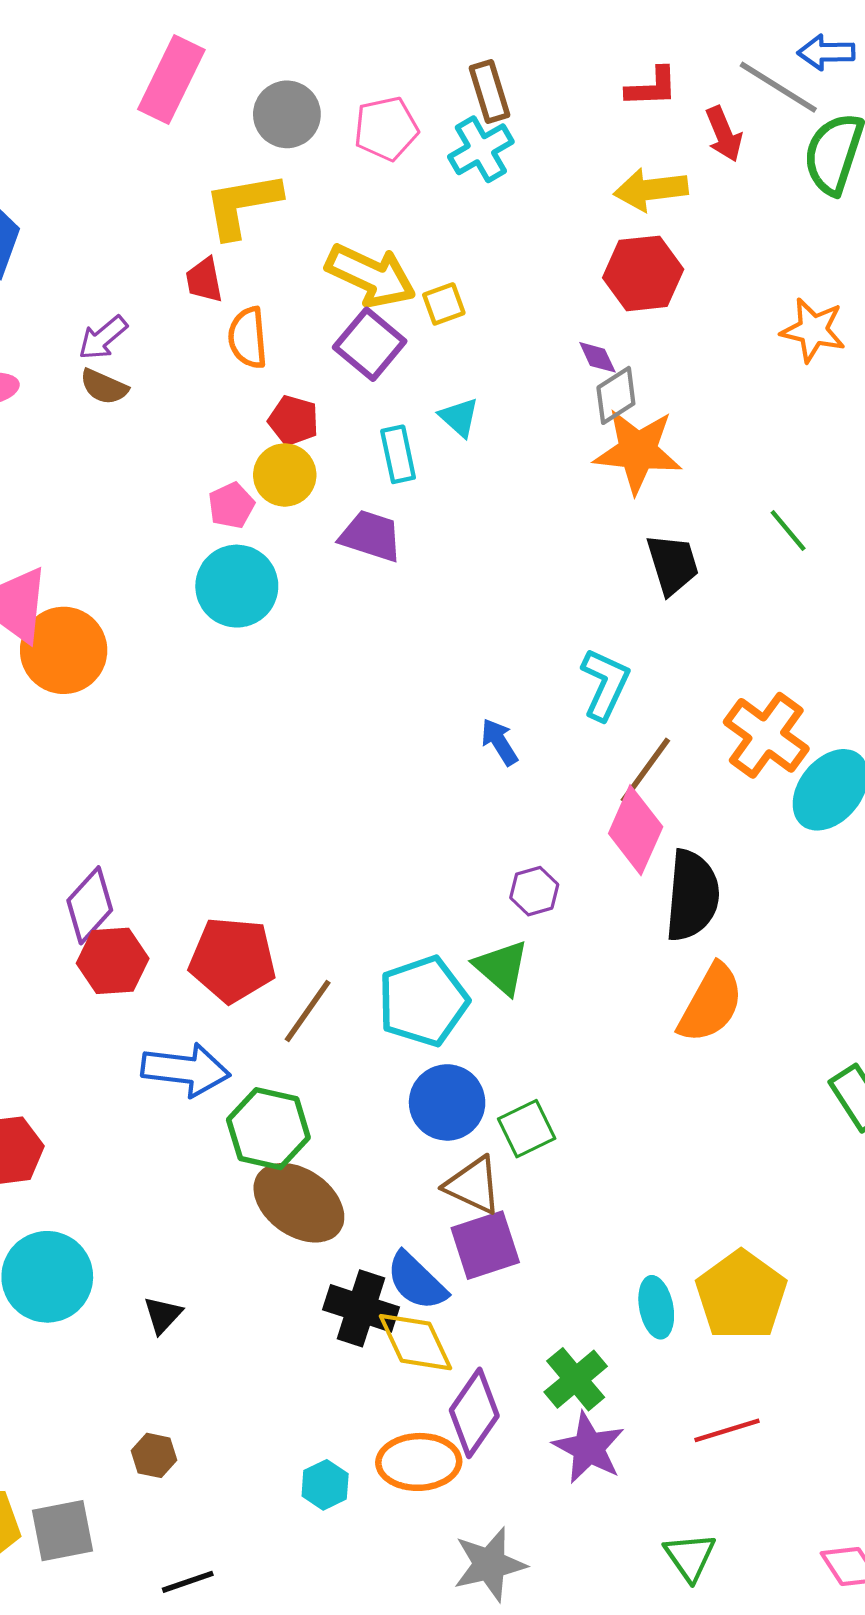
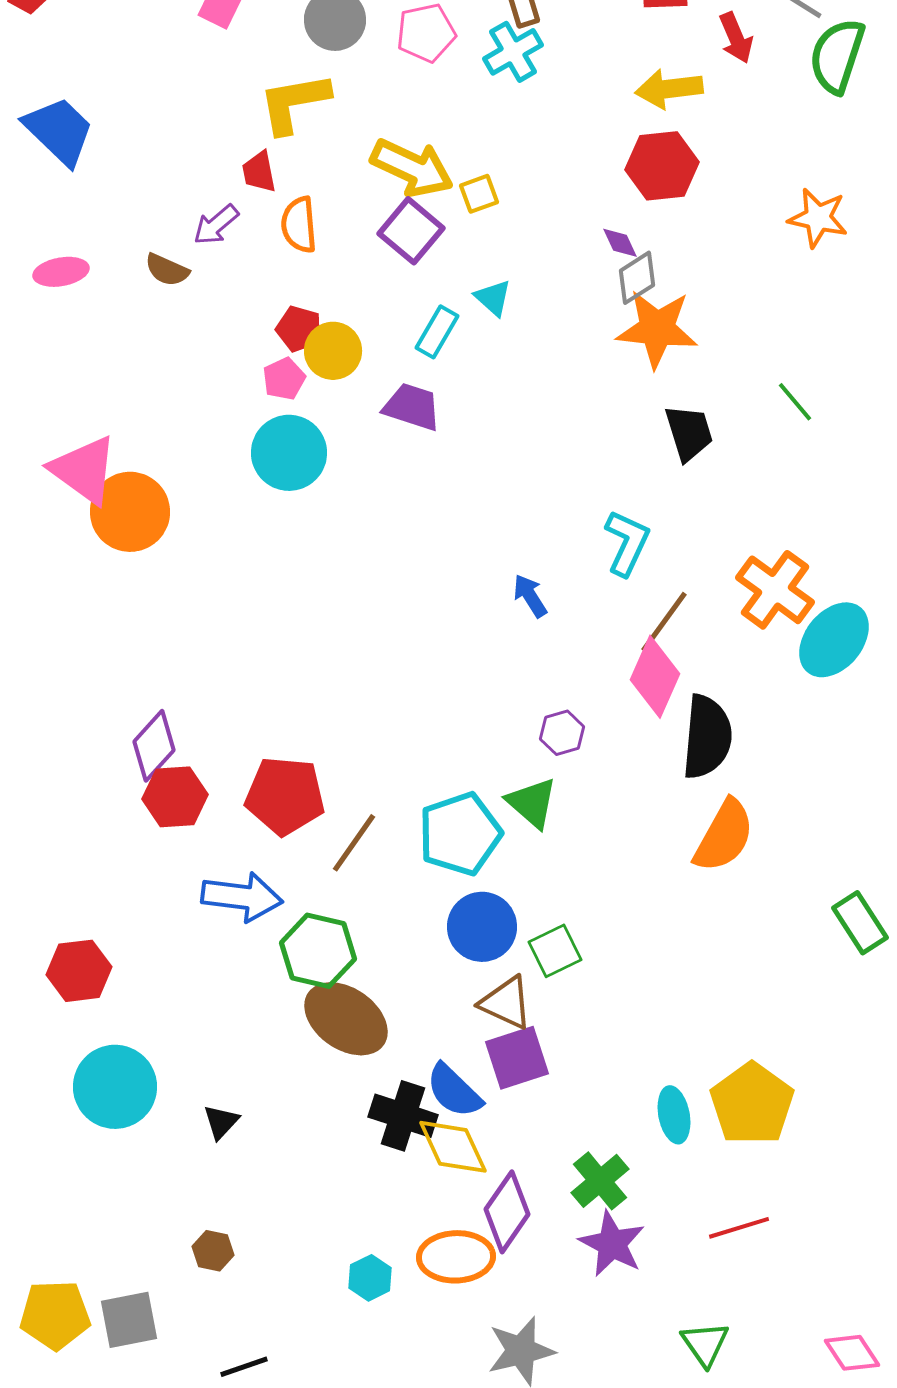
purple arrow: (103, 338) -> (216, 225), moved
red pentagon: (293, 421) -> (299, 329), moved
cyan rectangle: (398, 454) -> (437, 332), turned 42

